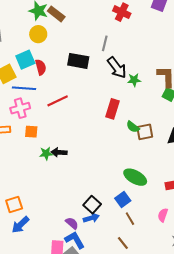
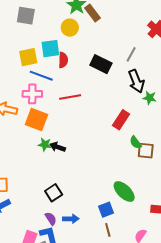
orange square: (31, 132) -> (36, 119), size x1.6
black square: (92, 205) -> (54, 193), moved

